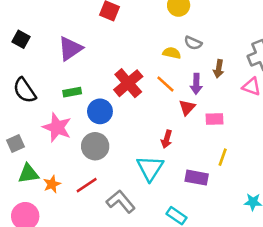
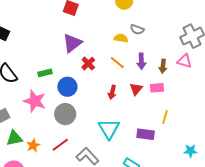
purple triangle: (70, 49) -> (72, 43), moved
brown arrow: (219, 69) -> (163, 66), moved
red cross: (128, 83) -> (88, 64), size x0.6
red triangle: (187, 107) -> (136, 89), moved
red arrow: (167, 139) -> (112, 92), moved

